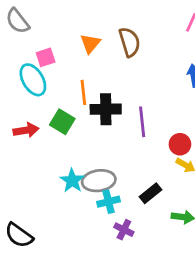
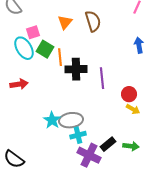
green square: (62, 122) -> (45, 49), moved
black rectangle: (151, 193) -> (108, 144), moved
purple cross: (124, 230) -> (89, 155), size x1.6

